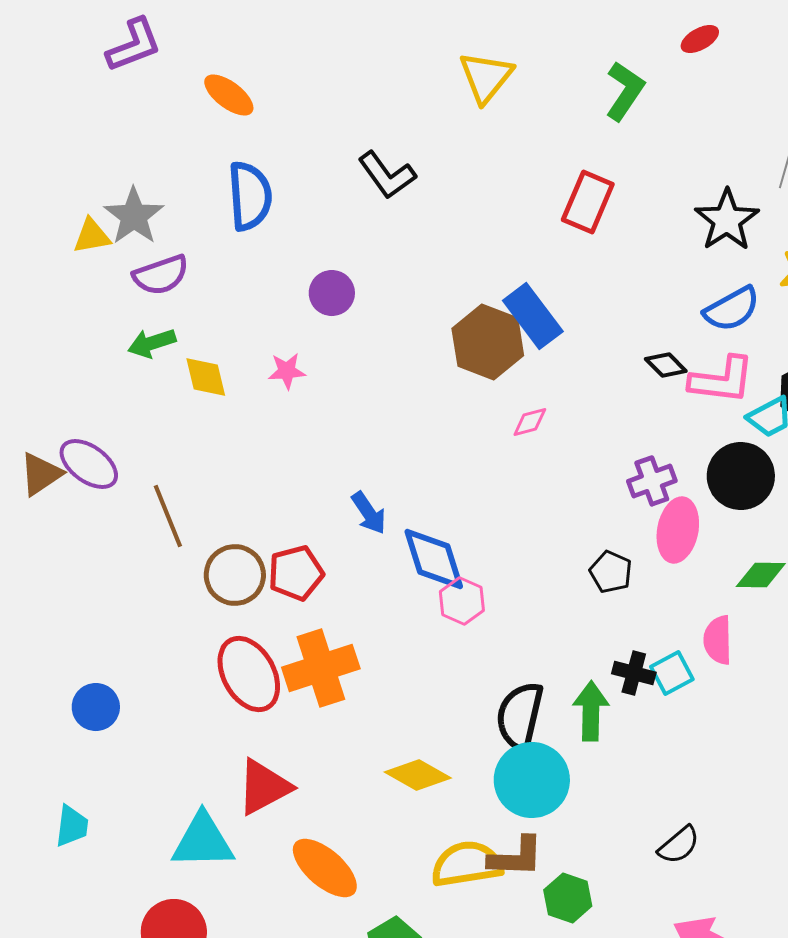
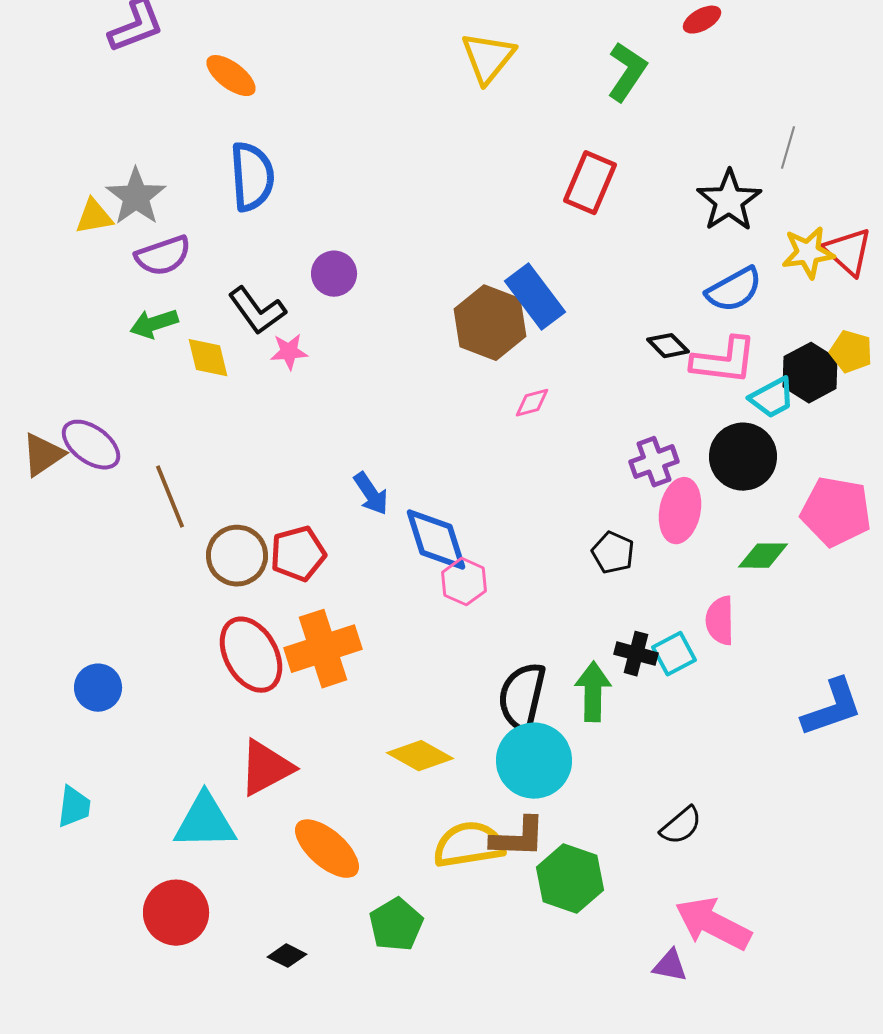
black L-shape: (387, 175) -> (257, 311), moved
green hexagon: (568, 898) -> (570, 879), size x1.4

